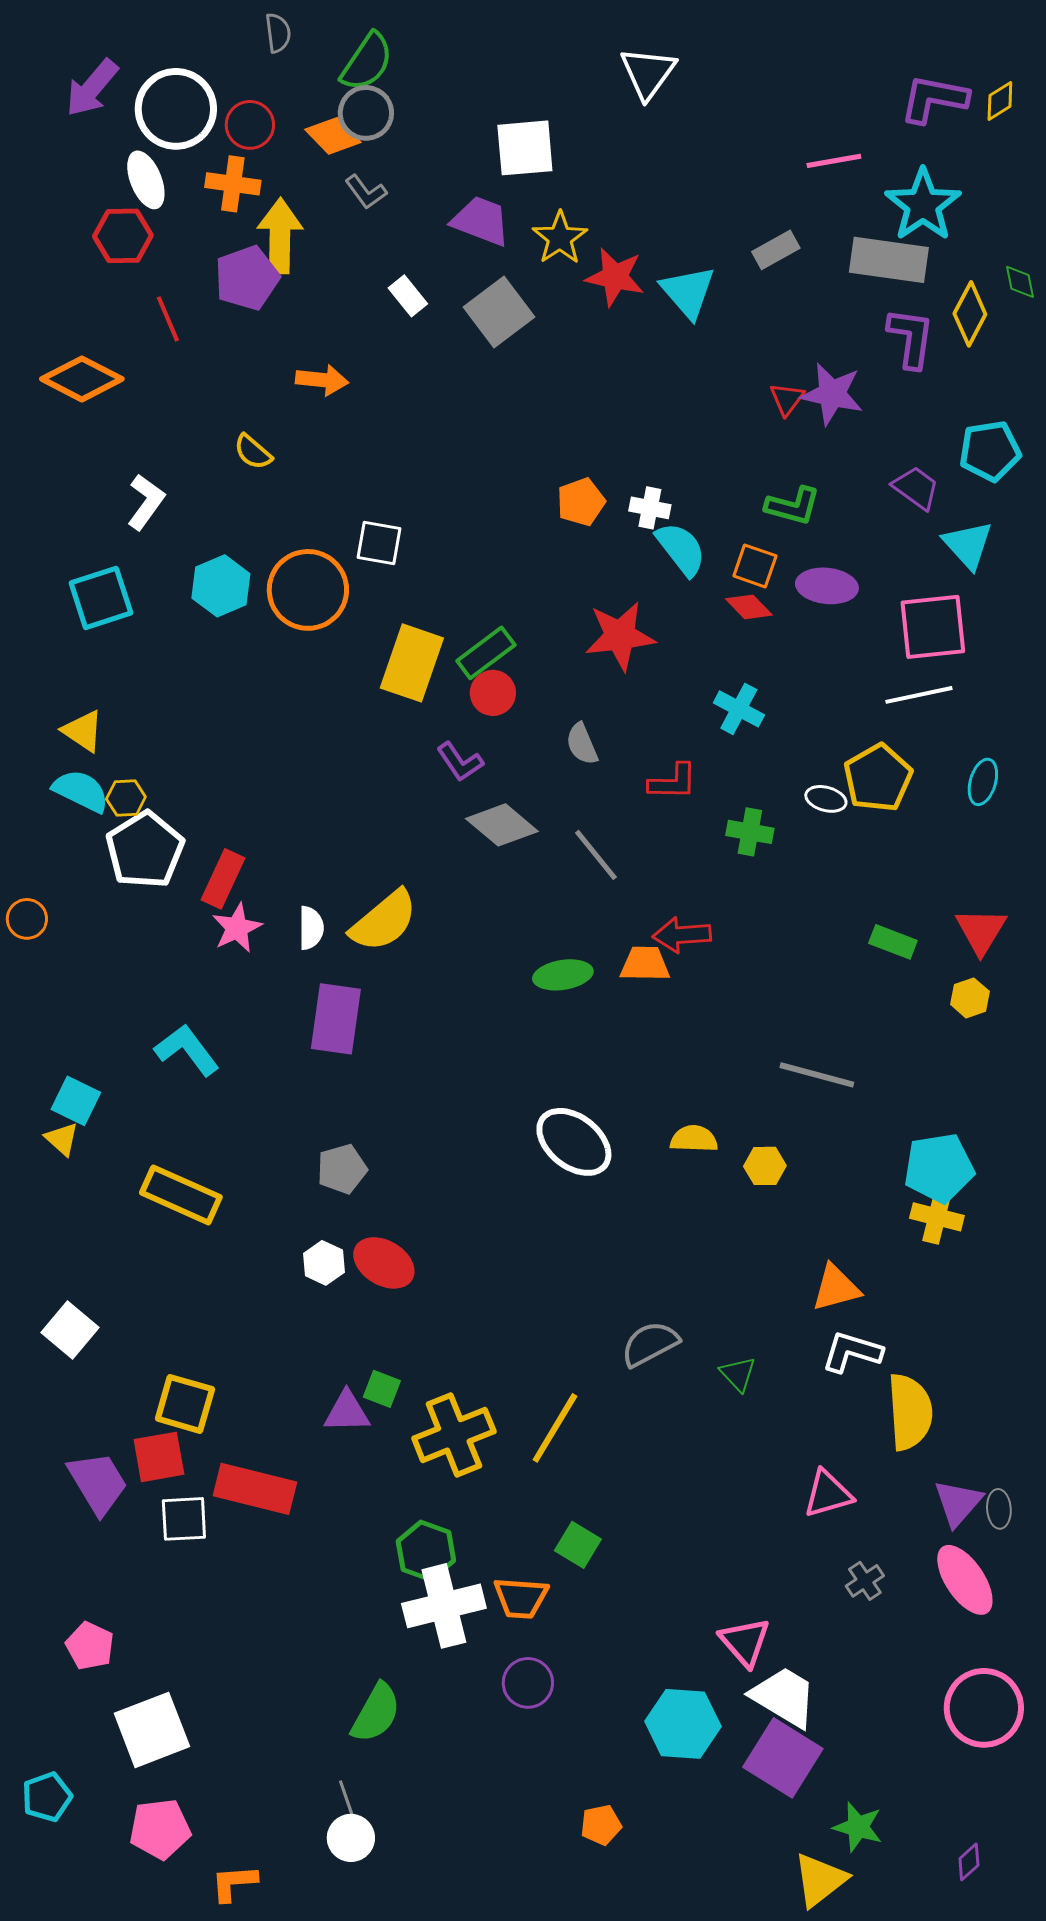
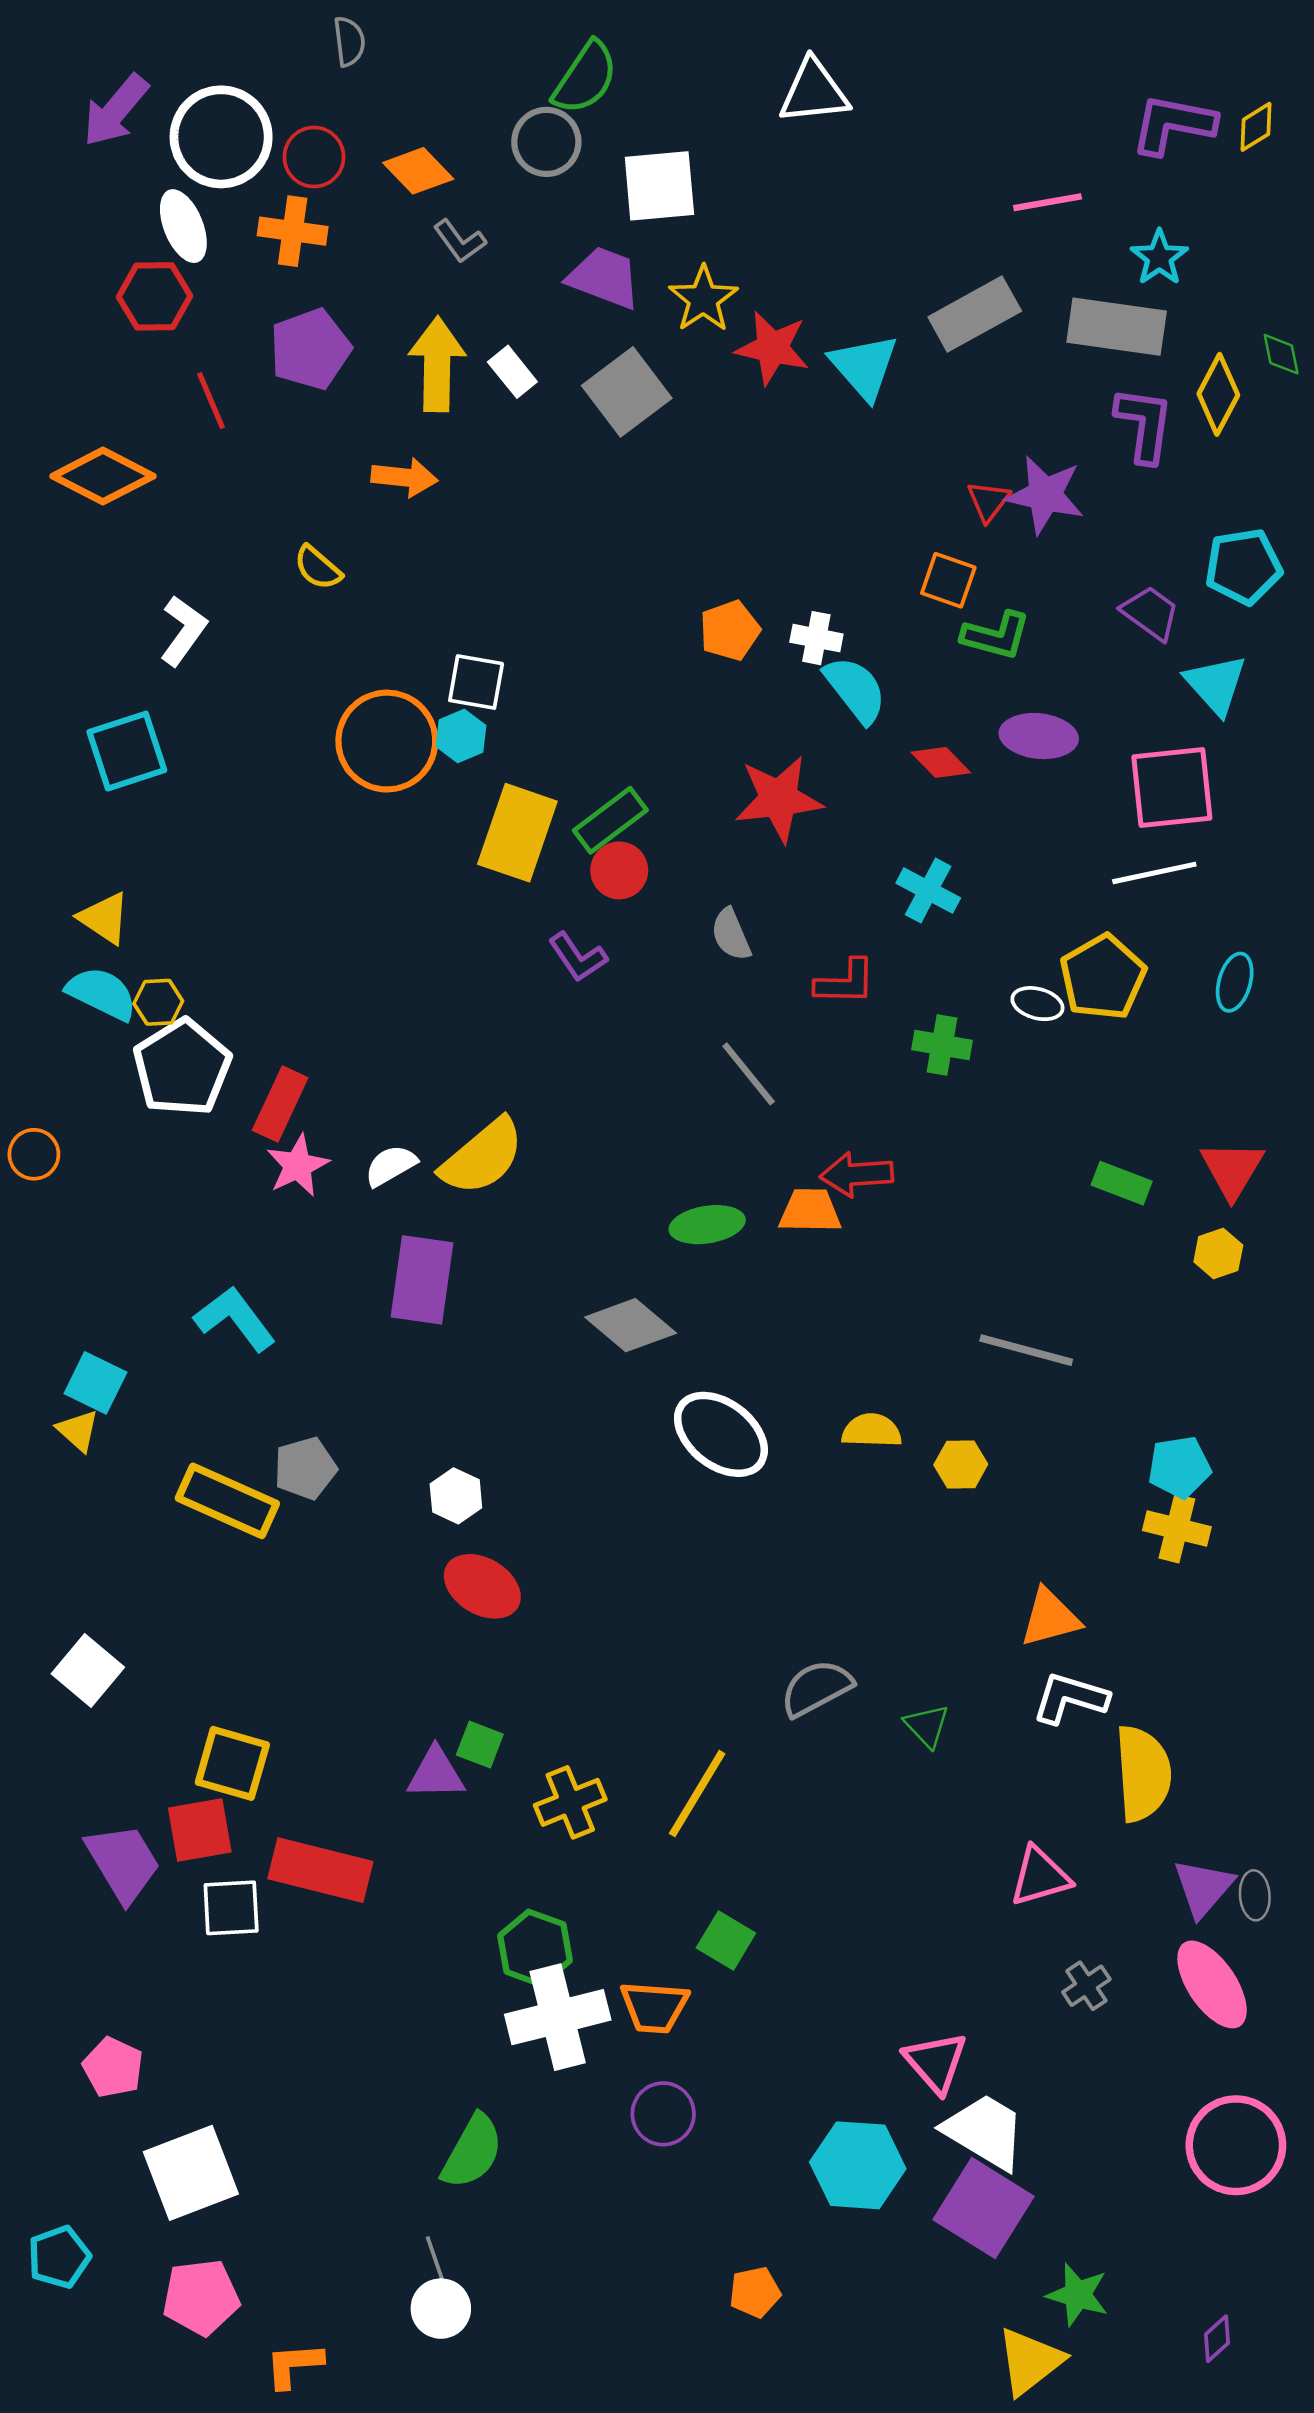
green semicircle: (367, 62) -> (585, 78), moved
white triangle: (648, 73) -> (814, 92), turned 48
gray circle: (366, 113) -> (546, 142), moved
cyan star: (923, 205) -> (1159, 257), size x0.6
yellow arrow: (280, 236) -> (437, 364), moved
gray rectangle: (776, 250) -> (975, 314), size x1.5
orange square: (755, 566) -> (948, 580), moved
cyan hexagon: (221, 586) -> (461, 736), moved, size x0.7
gray diamond: (502, 825) -> (631, 1325), moved
white semicircle: (311, 928) -> (391, 1166), turned -120
cyan pentagon: (939, 1168) -> (1179, 1467), size x0.7
gray pentagon: (342, 1169) -> (305, 1468), moved
white hexagon: (324, 1263) -> (456, 1496), moved
yellow cross: (454, 1435) -> (570, 1802), size x0.7

